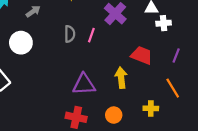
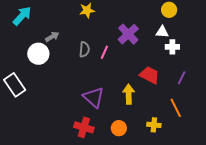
gray arrow: (33, 11) -> (52, 37), moved
purple triangle: (84, 84) -> (94, 97), turned 40

